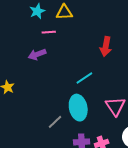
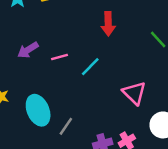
pink line: (49, 32) -> (60, 57), moved
cyan ellipse: (78, 108) -> (38, 110), moved

